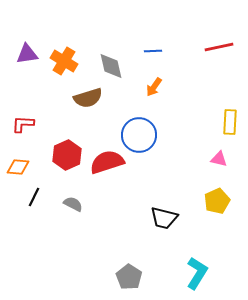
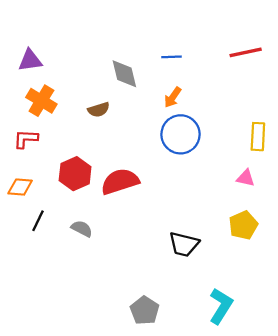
orange cross: (64, 61) -> (41, 101), moved
brown semicircle: (88, 98) -> (99, 110), size x0.7
blue circle: (139, 135) -> (181, 134), moved

